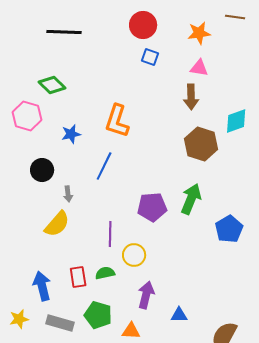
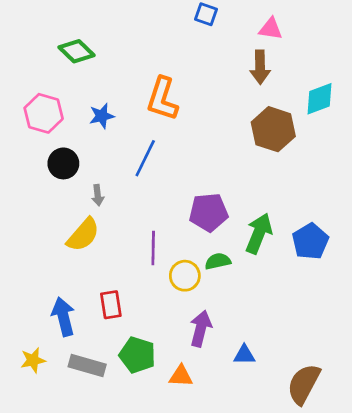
pink hexagon: (27, 116) -> (44, 113), moved
green arrow: (191, 199) -> (259, 233), moved
green semicircle: (105, 273) -> (218, 261), moved

